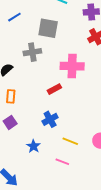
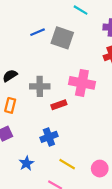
blue line: (14, 17) -> (38, 32), moved
gray cross: (32, 52) -> (40, 86), moved

